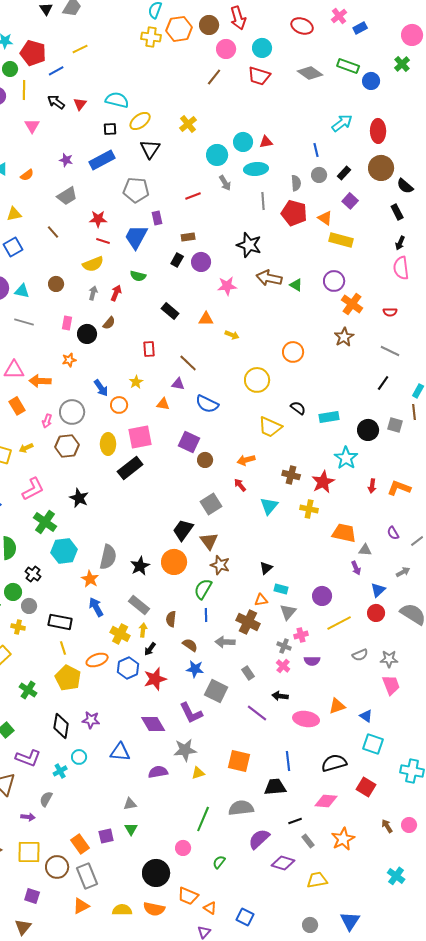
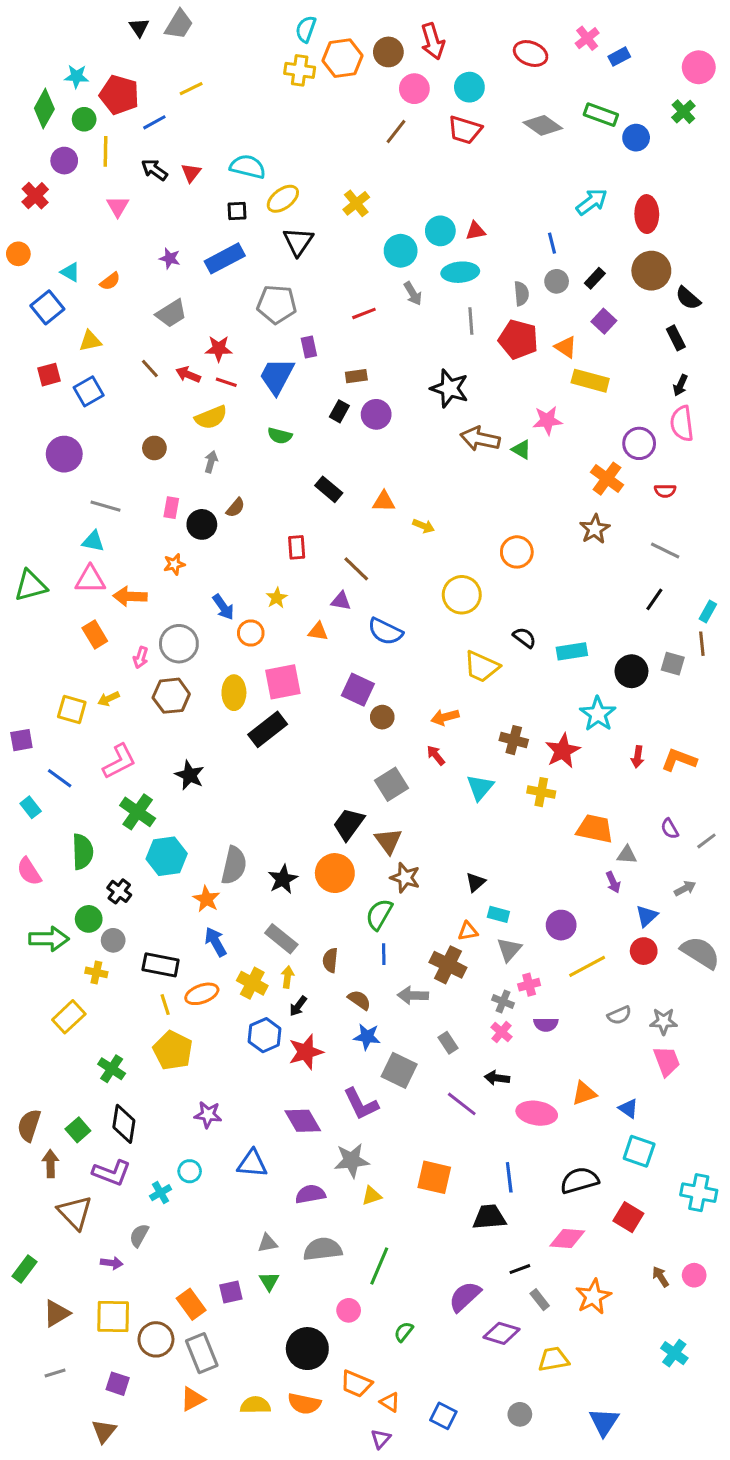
purple circle: (334, 281) -> (639, 443), moved
pink star: (227, 286) -> (547, 420), moved
cyan triangle: (22, 291) -> (93, 541), moved
red arrow: (116, 293) -> (188, 375), moved, turned -91
orange ellipse: (97, 660) -> (202, 994), moved
black diamond: (61, 726) -> (124, 1124), moved
gray semicircle: (241, 808) -> (323, 1249), moved
gray circle: (310, 925) -> (520, 1414), moved

